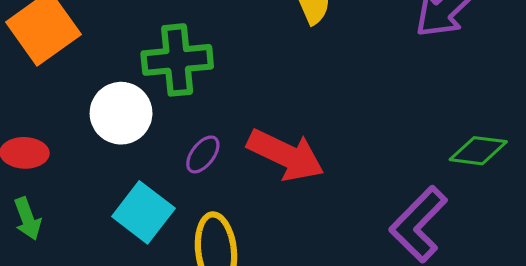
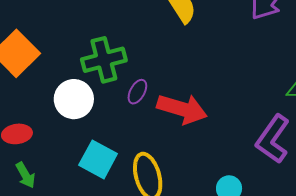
purple ellipse: (203, 154) -> (137, 92), moved

